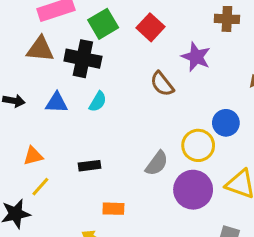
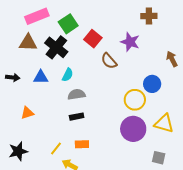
red square: (151, 27) -> (93, 39), moved
black cross: (83, 59) -> (56, 47), turned 30
gray semicircle: (157, 163) -> (77, 94), moved, turned -132
black rectangle: (89, 166) -> (77, 117), moved
yellow line: (40, 187) -> (56, 149), moved

